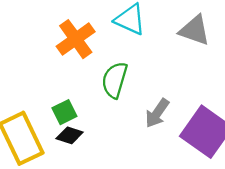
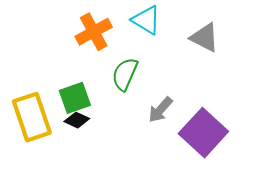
green square: (64, 112) -> (75, 98), size x1.4

